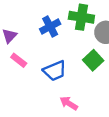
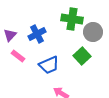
blue cross: (50, 27) -> (37, 34), moved

